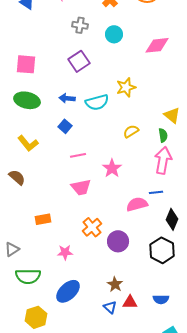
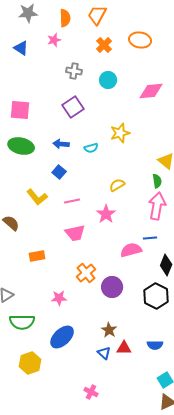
cyan semicircle: (97, 102) -> (91, 148), size x0.6
yellow semicircle: (131, 131) -> (117, 185), moved
yellow L-shape: (28, 143) -> (37, 197), moved
orange rectangle: (43, 219) -> (37, 256), moved

